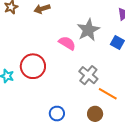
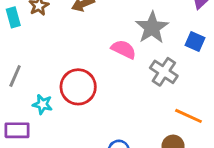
gray cross: (88, 75) -> (164, 72), moved

